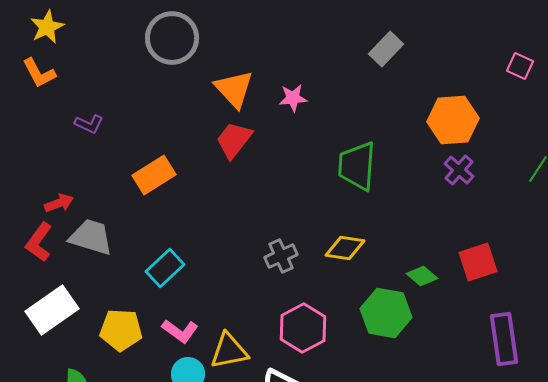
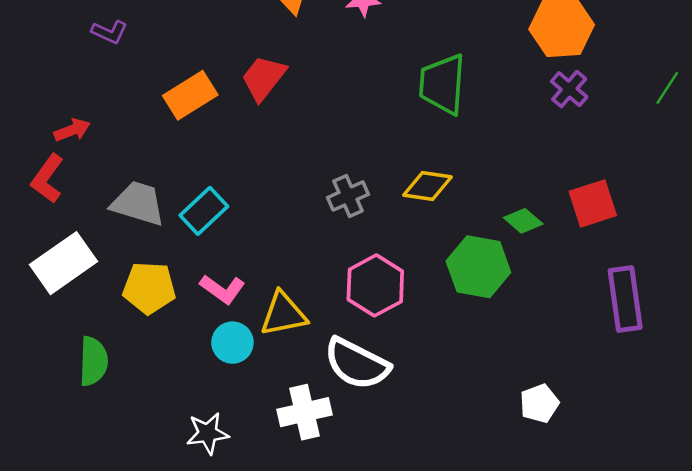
red trapezoid: (234, 140) -> (264, 78), moved
gray trapezoid: (91, 237) -> (138, 203), moved

